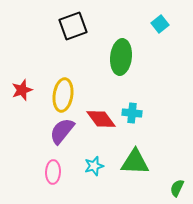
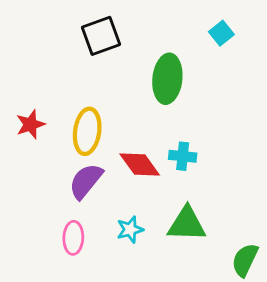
green semicircle: (177, 188) -> (245, 260), size x1.4

